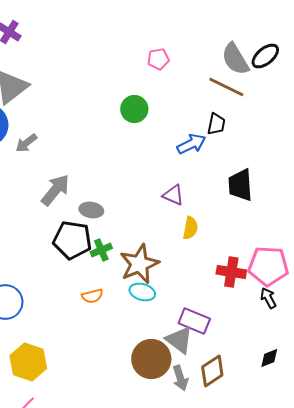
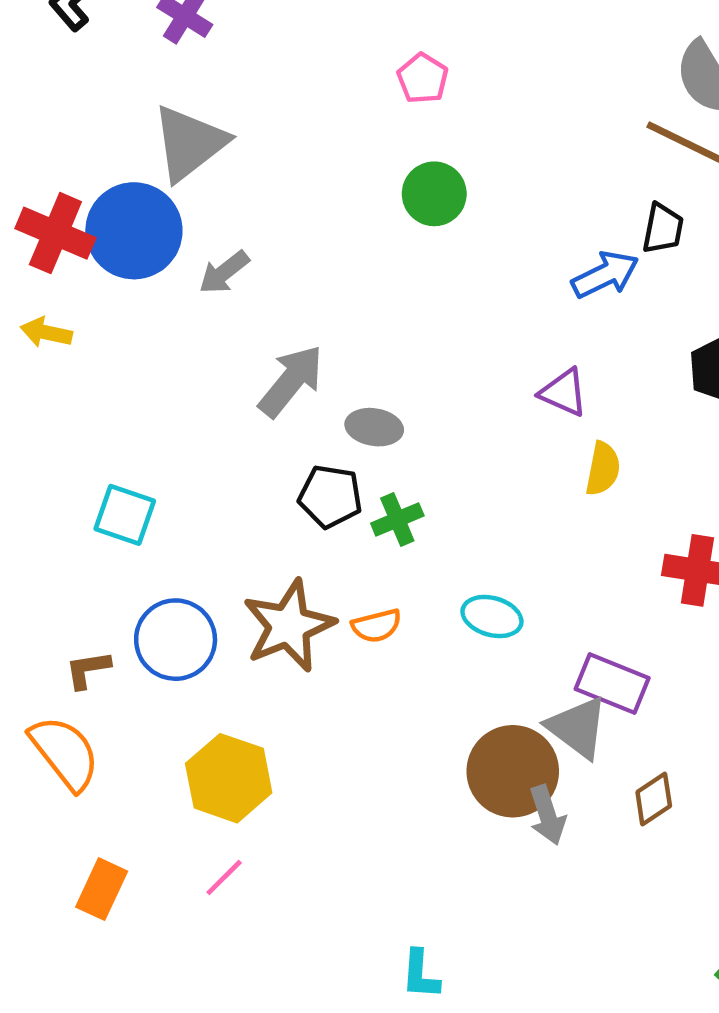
pink pentagon: (158, 59) -> (423, 78), moved, turned -30
green circle: (134, 109) -> (434, 194), moved
black pentagon: (72, 240) -> (330, 496), size x0.7
brown star: (139, 264) -> (289, 626), moved
brown diamond: (212, 371) -> (654, 799), size x0.7
gray arrow: (180, 378) -> (547, 815), moved

